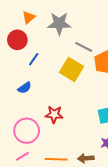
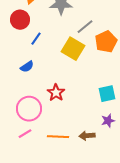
gray line: (84, 47) -> (85, 27), turned -66
red star: (54, 114) -> (56, 93), turned 30

